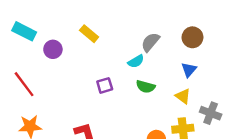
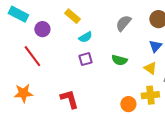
cyan semicircle: (136, 61) -> (85, 37), moved
red line: (24, 84) -> (32, 56), moved

